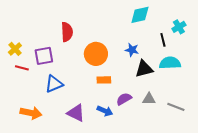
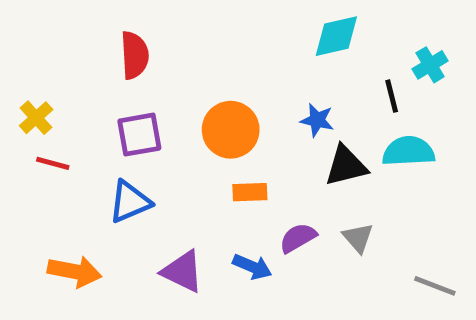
red semicircle: (67, 32) -> (135, 55), moved
purple square: (44, 56) -> (139, 135), moved
gray triangle: (149, 99) -> (358, 238), turned 48
gray line: (176, 107) -> (435, 286), moved

